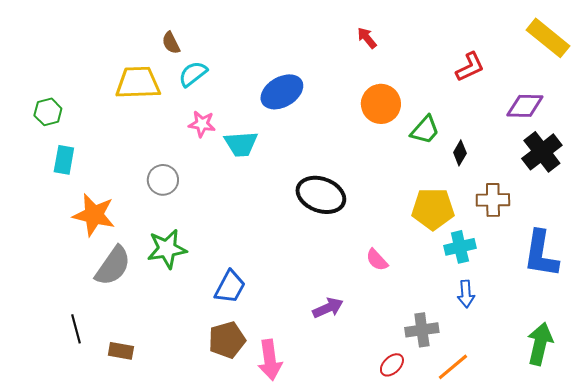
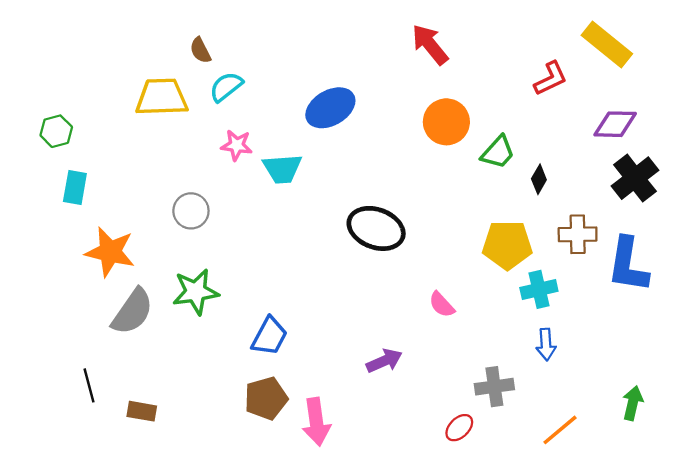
red arrow: (367, 38) -> (430, 45), size x1.6
yellow rectangle: (548, 38) -> (607, 45), moved
blue L-shape: (541, 254) -> (628, 265), moved
green arrow: (540, 344) -> (633, 403), size x0.7
orange line: (453, 367) -> (560, 430), moved

